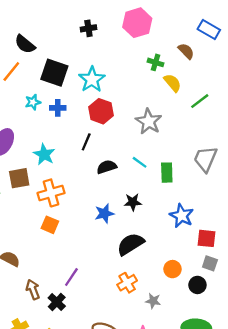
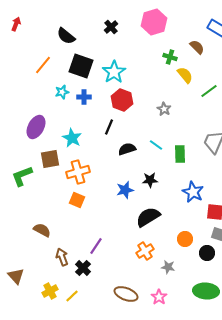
black cross: (88, 28) -> (111, 27), turned -32
black semicircle: (25, 44) -> (66, 36), moved
gray star: (149, 121) -> (164, 109), size x0.6

